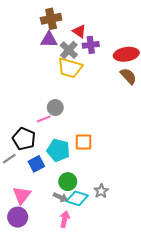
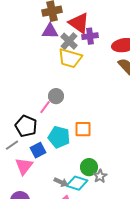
red triangle: (79, 31) -> (79, 23), size x1.6
pink line: (44, 119) -> (45, 107), turned -32
green circle: (68, 182) -> (89, 167), moved
pink triangle: (22, 195) -> (24, 166), moved

